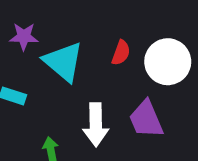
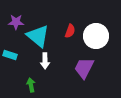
purple trapezoid: (146, 119) -> (84, 68), turned 50
white arrow: (96, 125) -> (45, 61), moved, size x0.7

